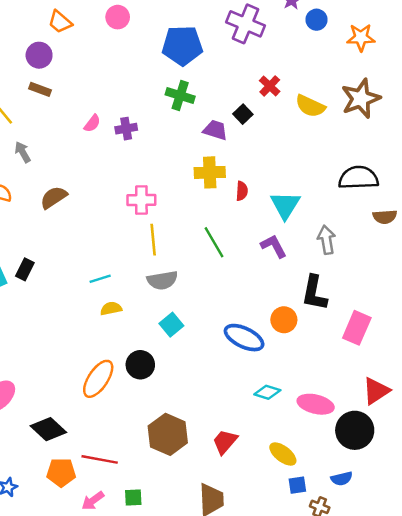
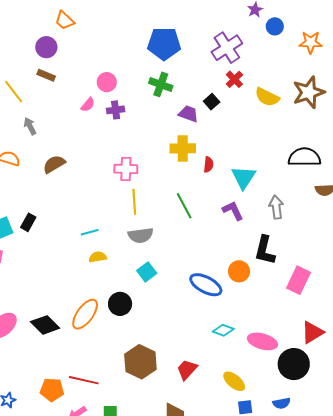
pink circle: (118, 17) -> (107, 82), moved
purple cross: (246, 24) -> (227, 48), moved, turned 32
black diamond: (48, 429) -> (45, 325), moved

